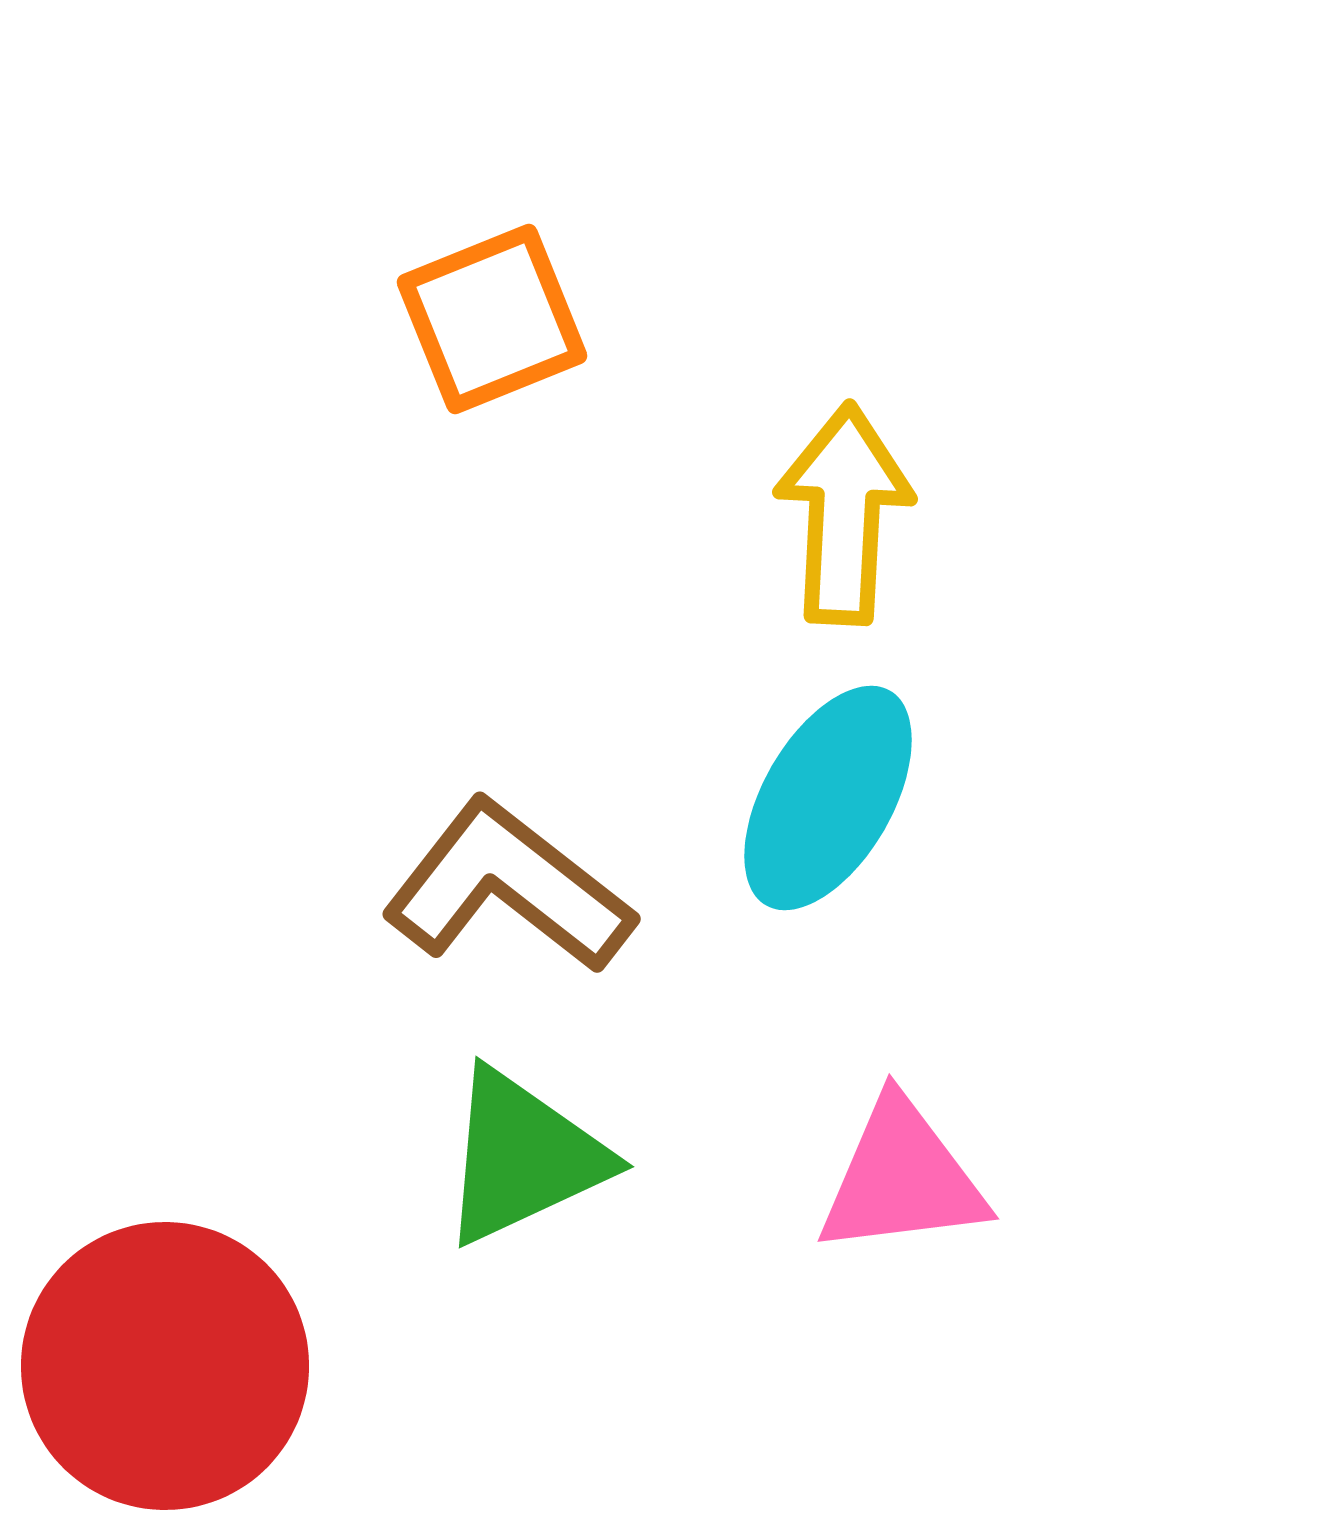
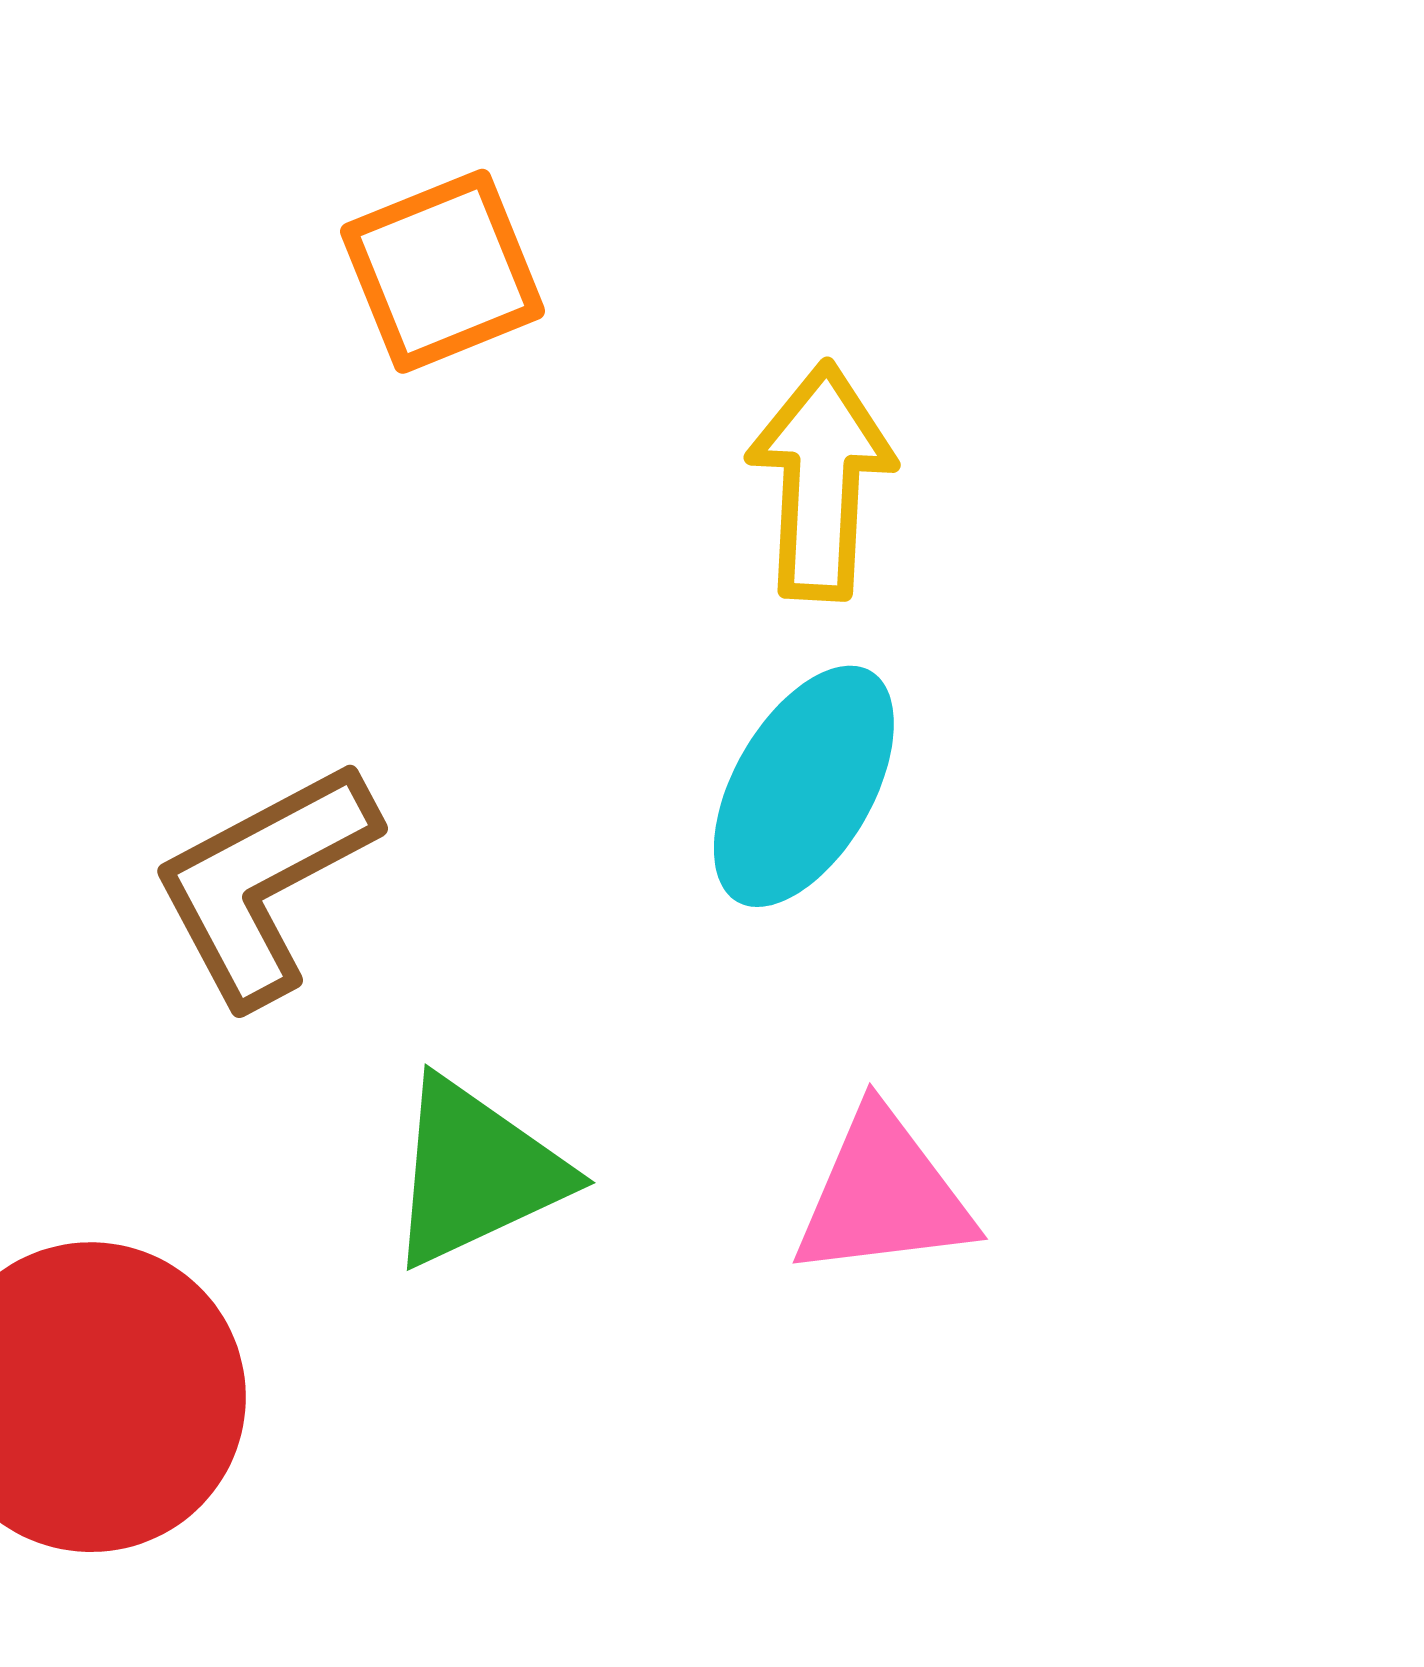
brown L-shape: (508, 887) -> (264, 882), moved, turned -66

